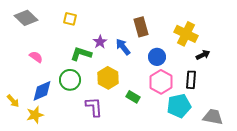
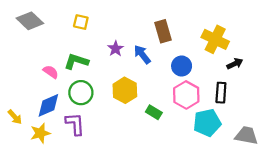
green L-shape: (81, 54) -> (76, 61), moved
pink semicircle: (36, 57) -> (51, 72), moved
purple L-shape: (94, 107) -> (75, 124), moved

